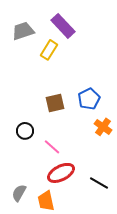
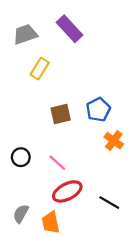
yellow rectangle: (49, 50) -> (40, 69), moved
black circle: (25, 131) -> (21, 157), moved

